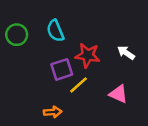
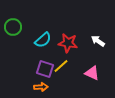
cyan semicircle: (55, 31) -> (43, 40), moved, turned -108
purple square: (62, 69) -> (45, 69), moved, turned 36

